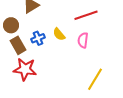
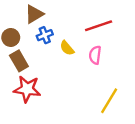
blue cross: (38, 38) -> (45, 35), moved

